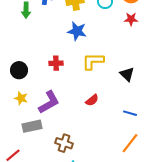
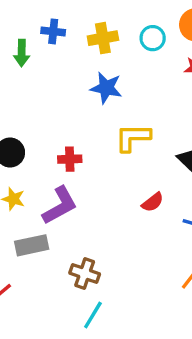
red cross: (56, 63) -> (70, 159), moved
red semicircle: (92, 100) -> (153, 202), moved

